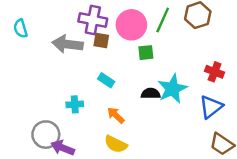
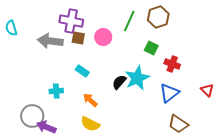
pink circle: (131, 25) -> (103, 37), moved, size x0.7
green square: (146, 53) -> (151, 48), moved, turned 32
black semicircle: (151, 94) -> (119, 82), turned -49

